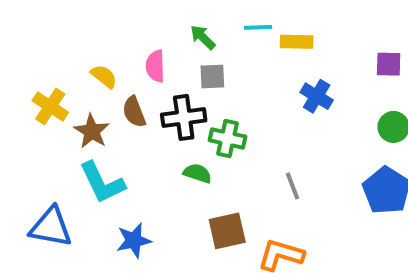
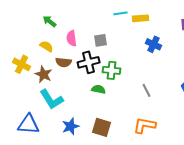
green arrow: (203, 37) -> (50, 21), moved
brown semicircle: (134, 112) -> (64, 62), turned -56
brown square: (227, 231) -> (102, 127), moved, turned 36

